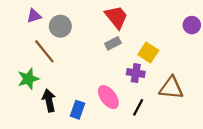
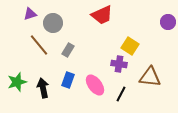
red trapezoid: (116, 17) -> (102, 15), turned 105
gray rectangle: (113, 43) -> (68, 50), moved, turned -32
green star: (28, 79) -> (17, 82), moved
blue rectangle: (77, 110) -> (68, 80), moved

